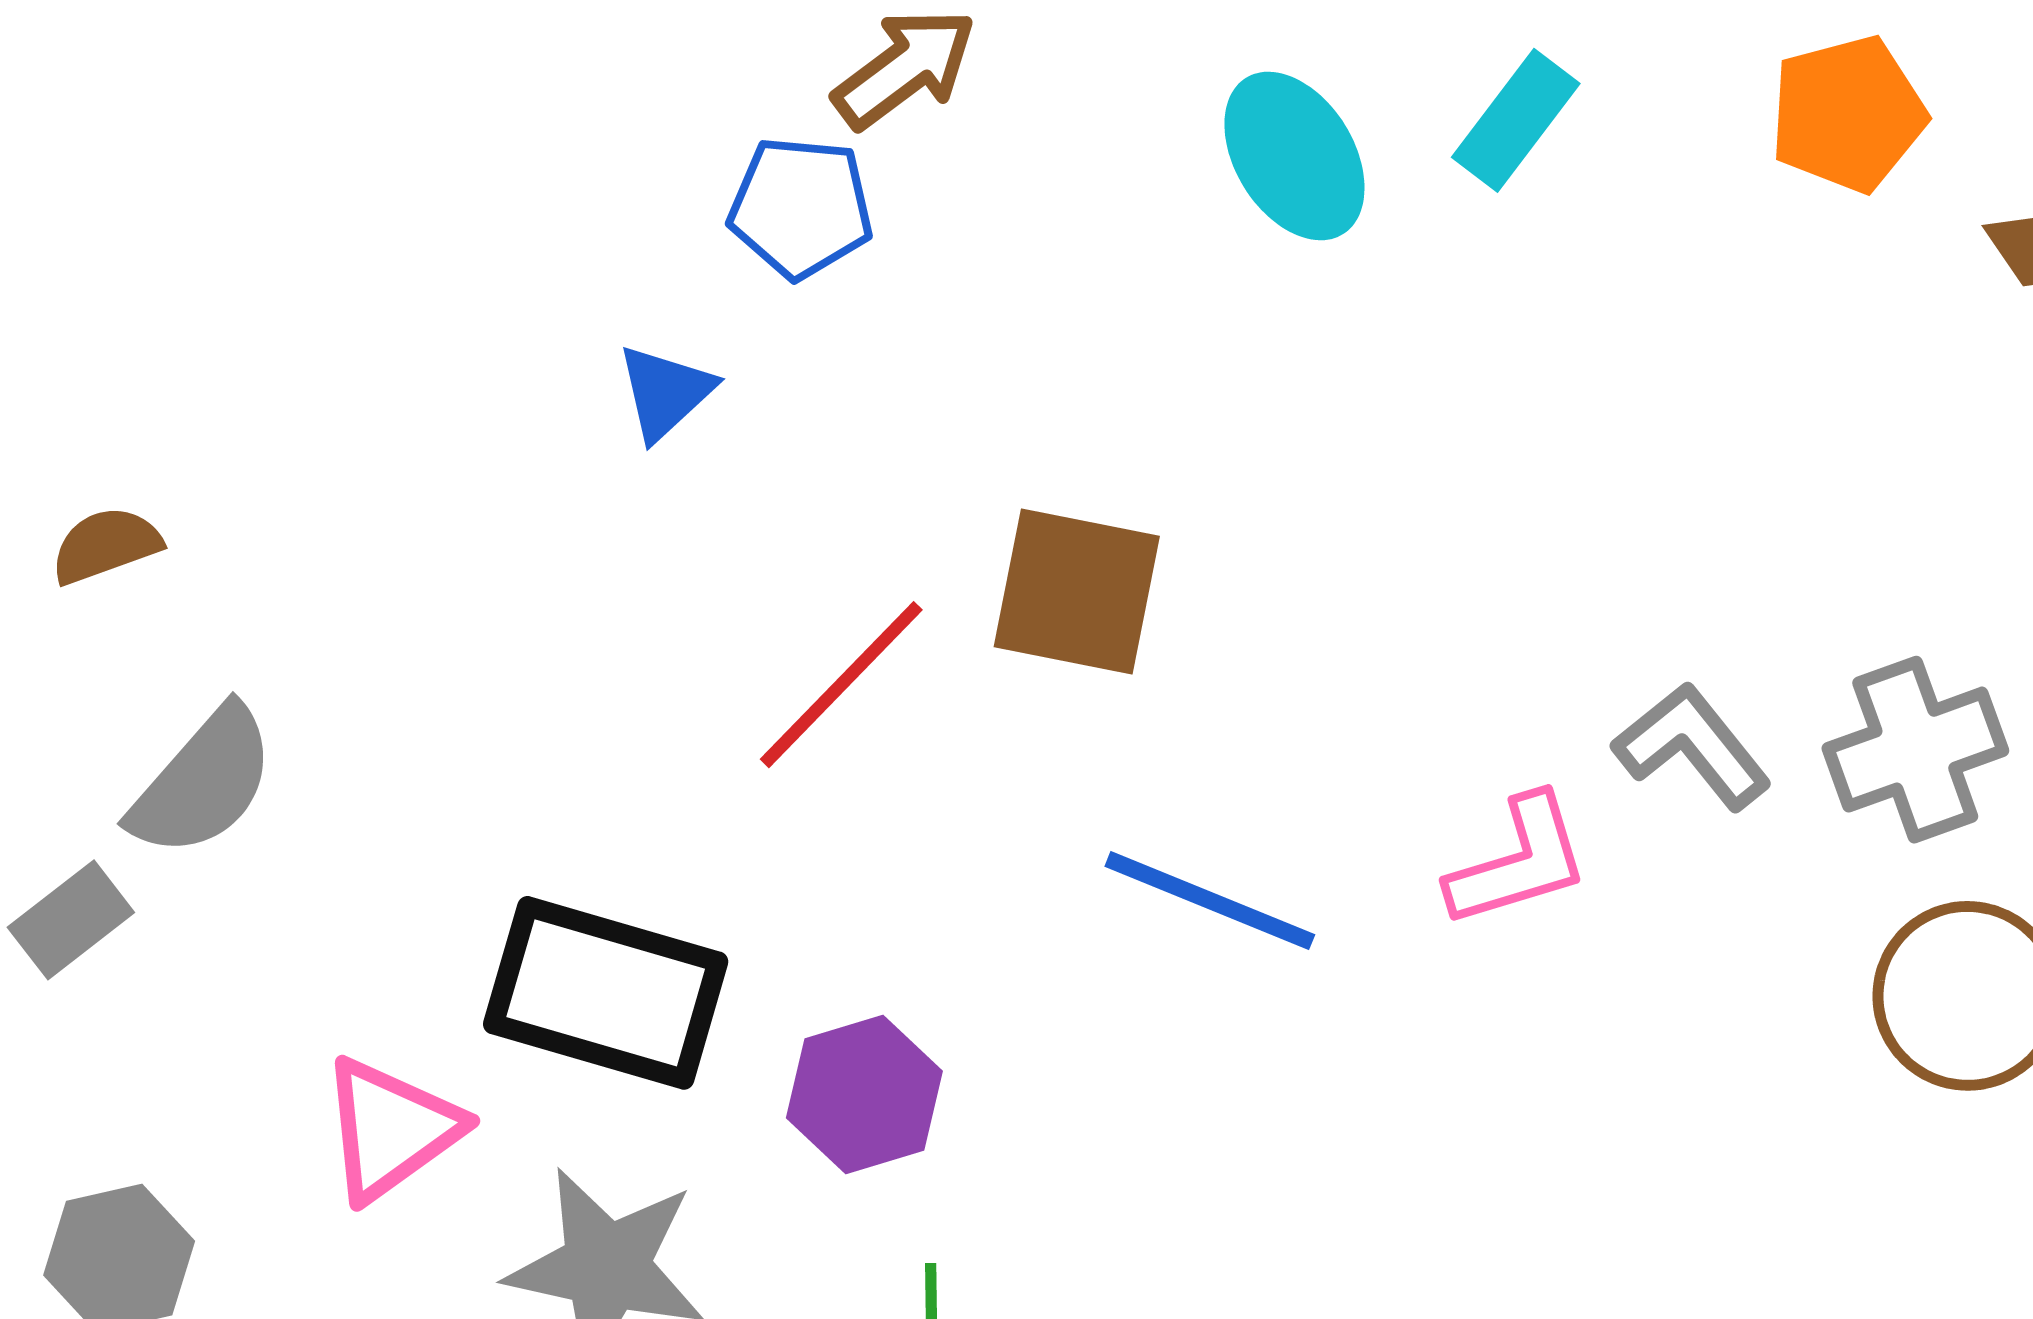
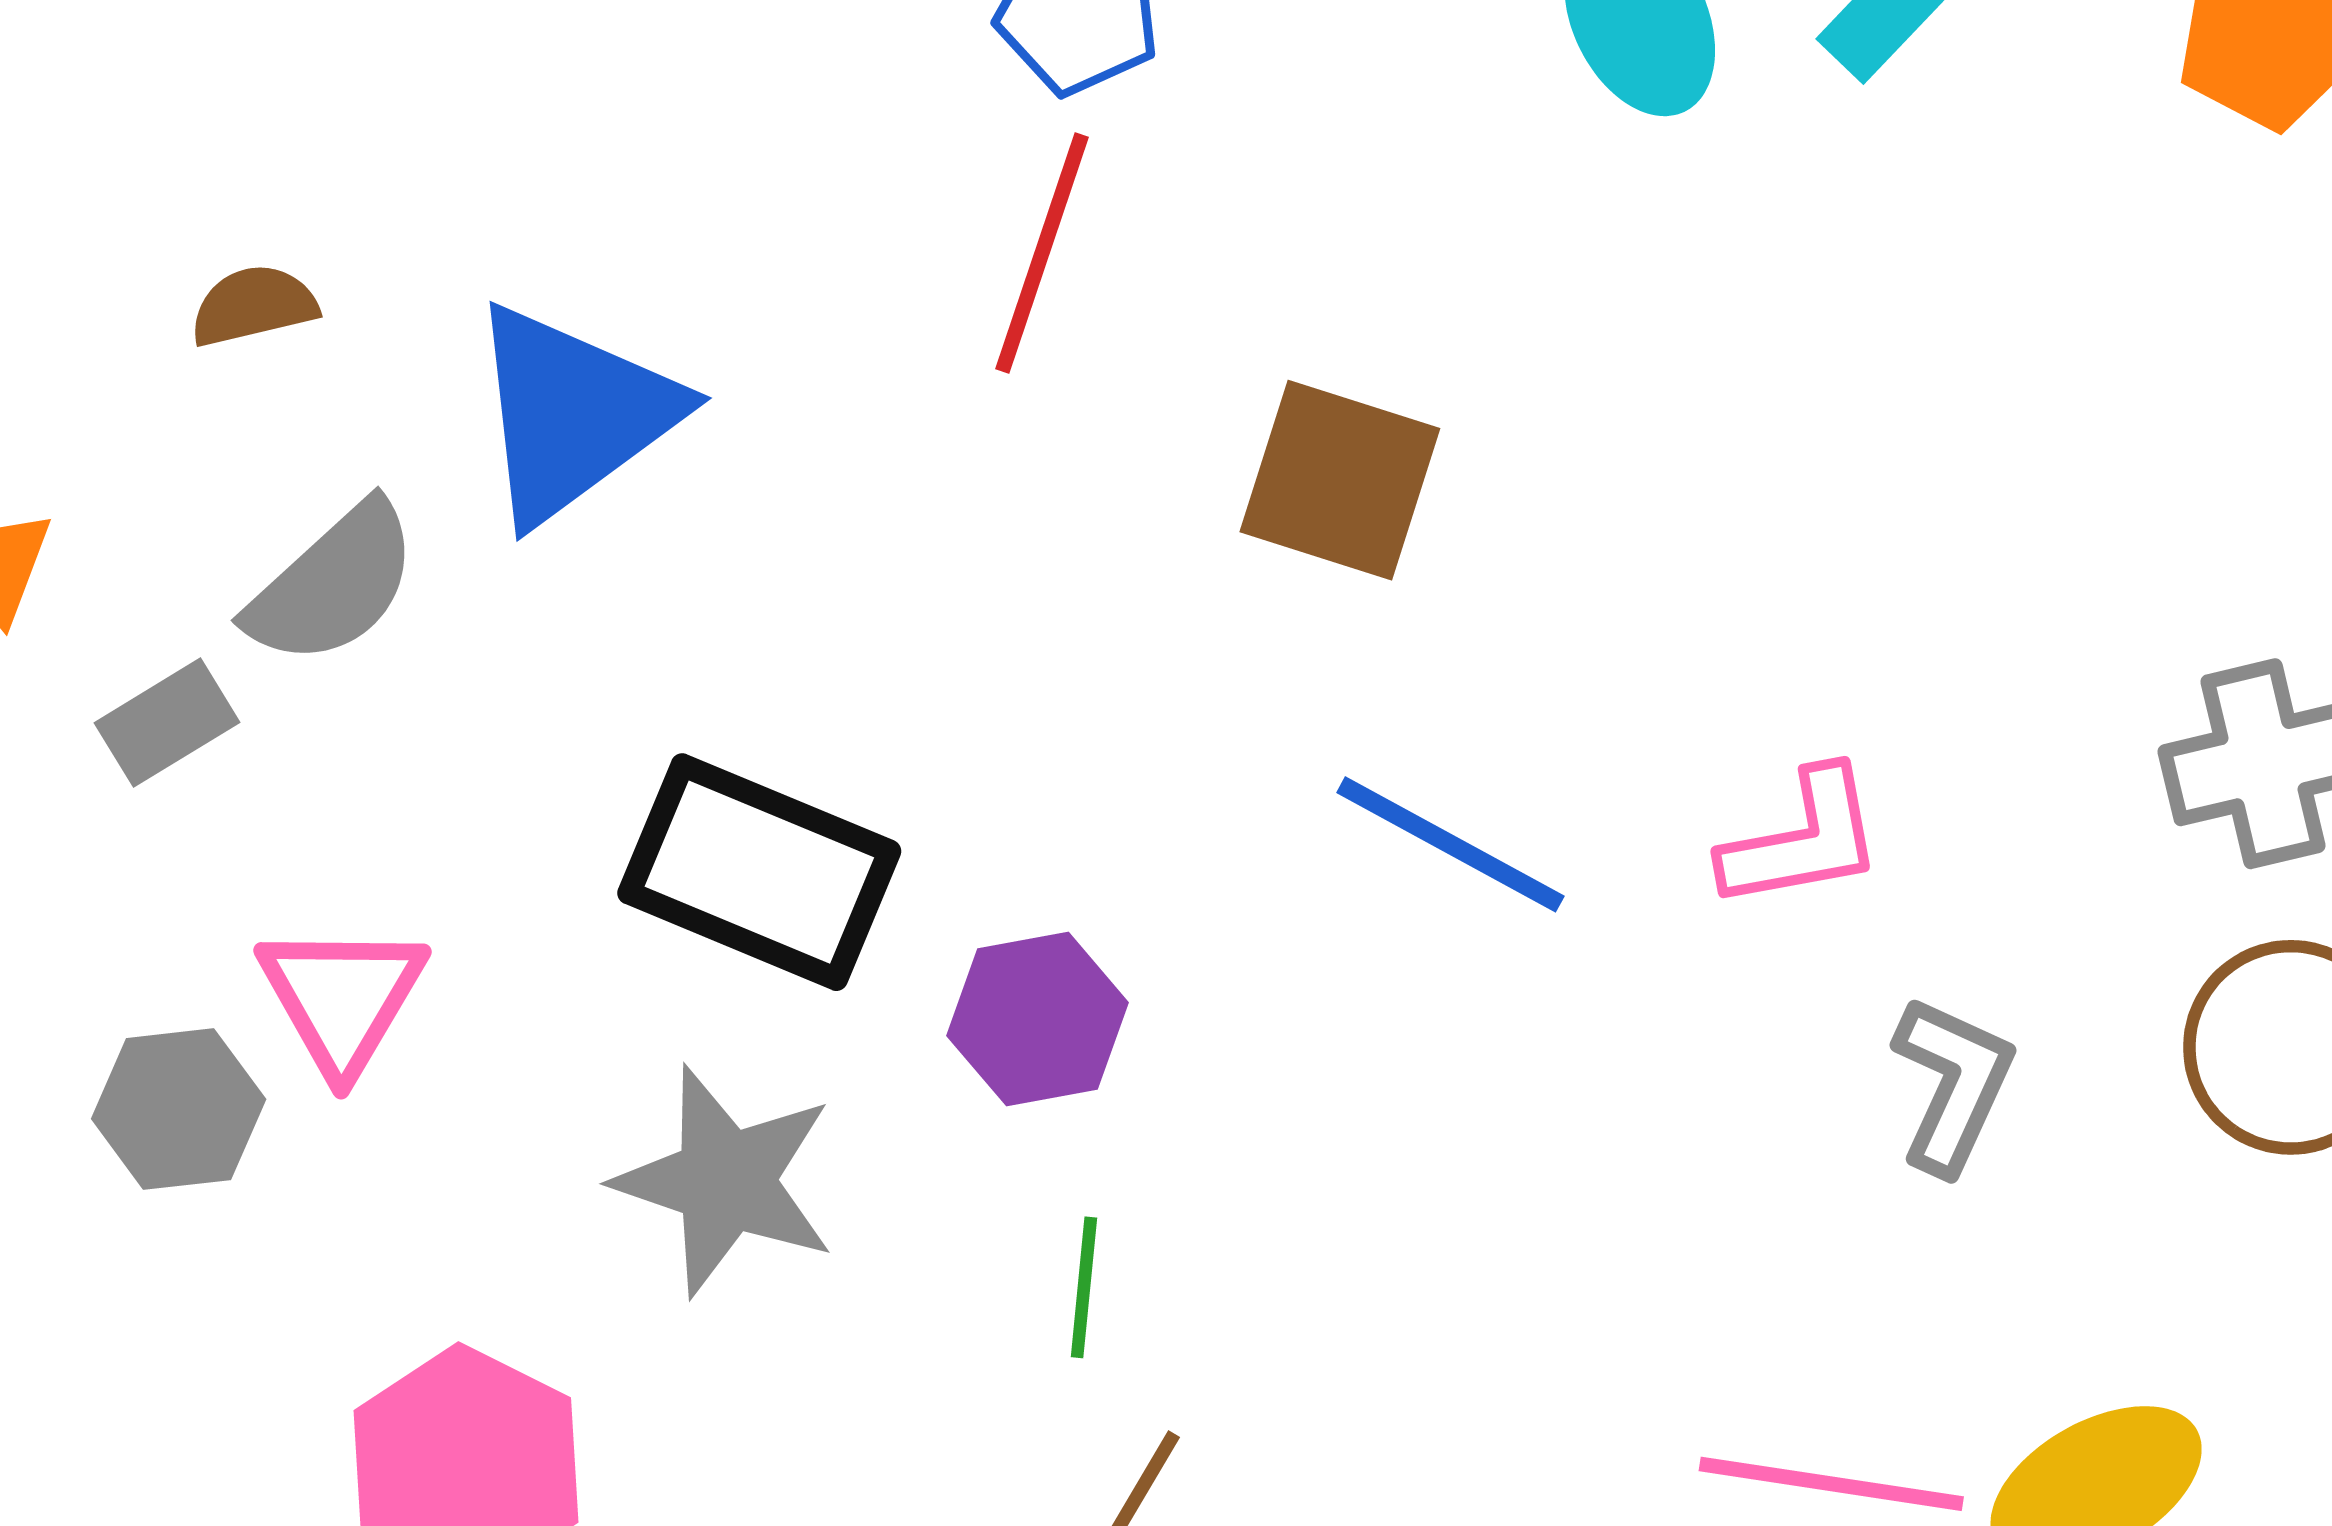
blue triangle: (665, 392) -> (573, 414), moved, size x2.0
red line: (841, 685) -> (1042, 253), moved, turned -32
gray L-shape: (1692, 746) -> (1953, 1084), moved, turned 57
pink triangle: (391, 1129) -> (342, 998), moved, turned -30

